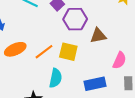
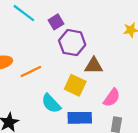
yellow square: (68, 52) -> (75, 85), moved
cyan semicircle: (55, 78) -> (51, 103), moved, turned 114

